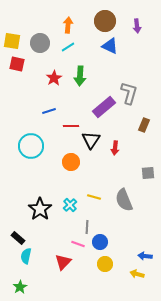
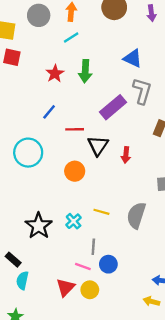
gray circle: (40, 43) -> (39, 15), moved
blue triangle: (110, 46) -> (133, 58), moved
blue line: (49, 111) -> (49, 112), turned -32
gray semicircle: (124, 200) -> (136, 215), turned 40
yellow circle: (105, 264) -> (90, 290), moved

